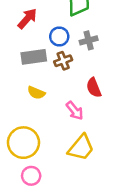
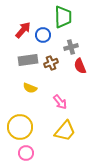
blue circle: (59, 36) -> (43, 35), moved
red semicircle: (94, 88) -> (80, 66), moved

